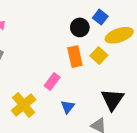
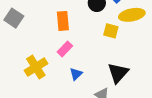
yellow square: (99, 55) -> (111, 31), turned -35
orange rectangle: (75, 57) -> (63, 21), moved

